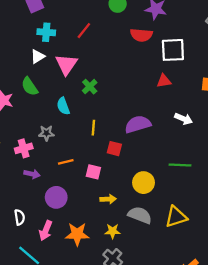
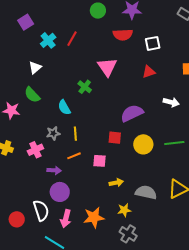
cyan cross: (46, 32) -> (48, 40), moved, turned -35
white square: (173, 50) -> (153, 43), size x0.7
pink triangle: (66, 64) -> (107, 67), moved
yellow line: (93, 128) -> (75, 134), moved
purple arrow: (32, 174) -> (54, 170), moved
yellow circle: (143, 183) -> (143, 144), moved
purple circle: (56, 197) -> (60, 192), moved
white semicircle: (20, 217) -> (41, 210), size x1.5

